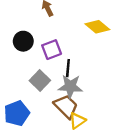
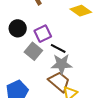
black line: (68, 68) -> (58, 48), turned -63
gray square: (40, 80) -> (33, 51), moved

